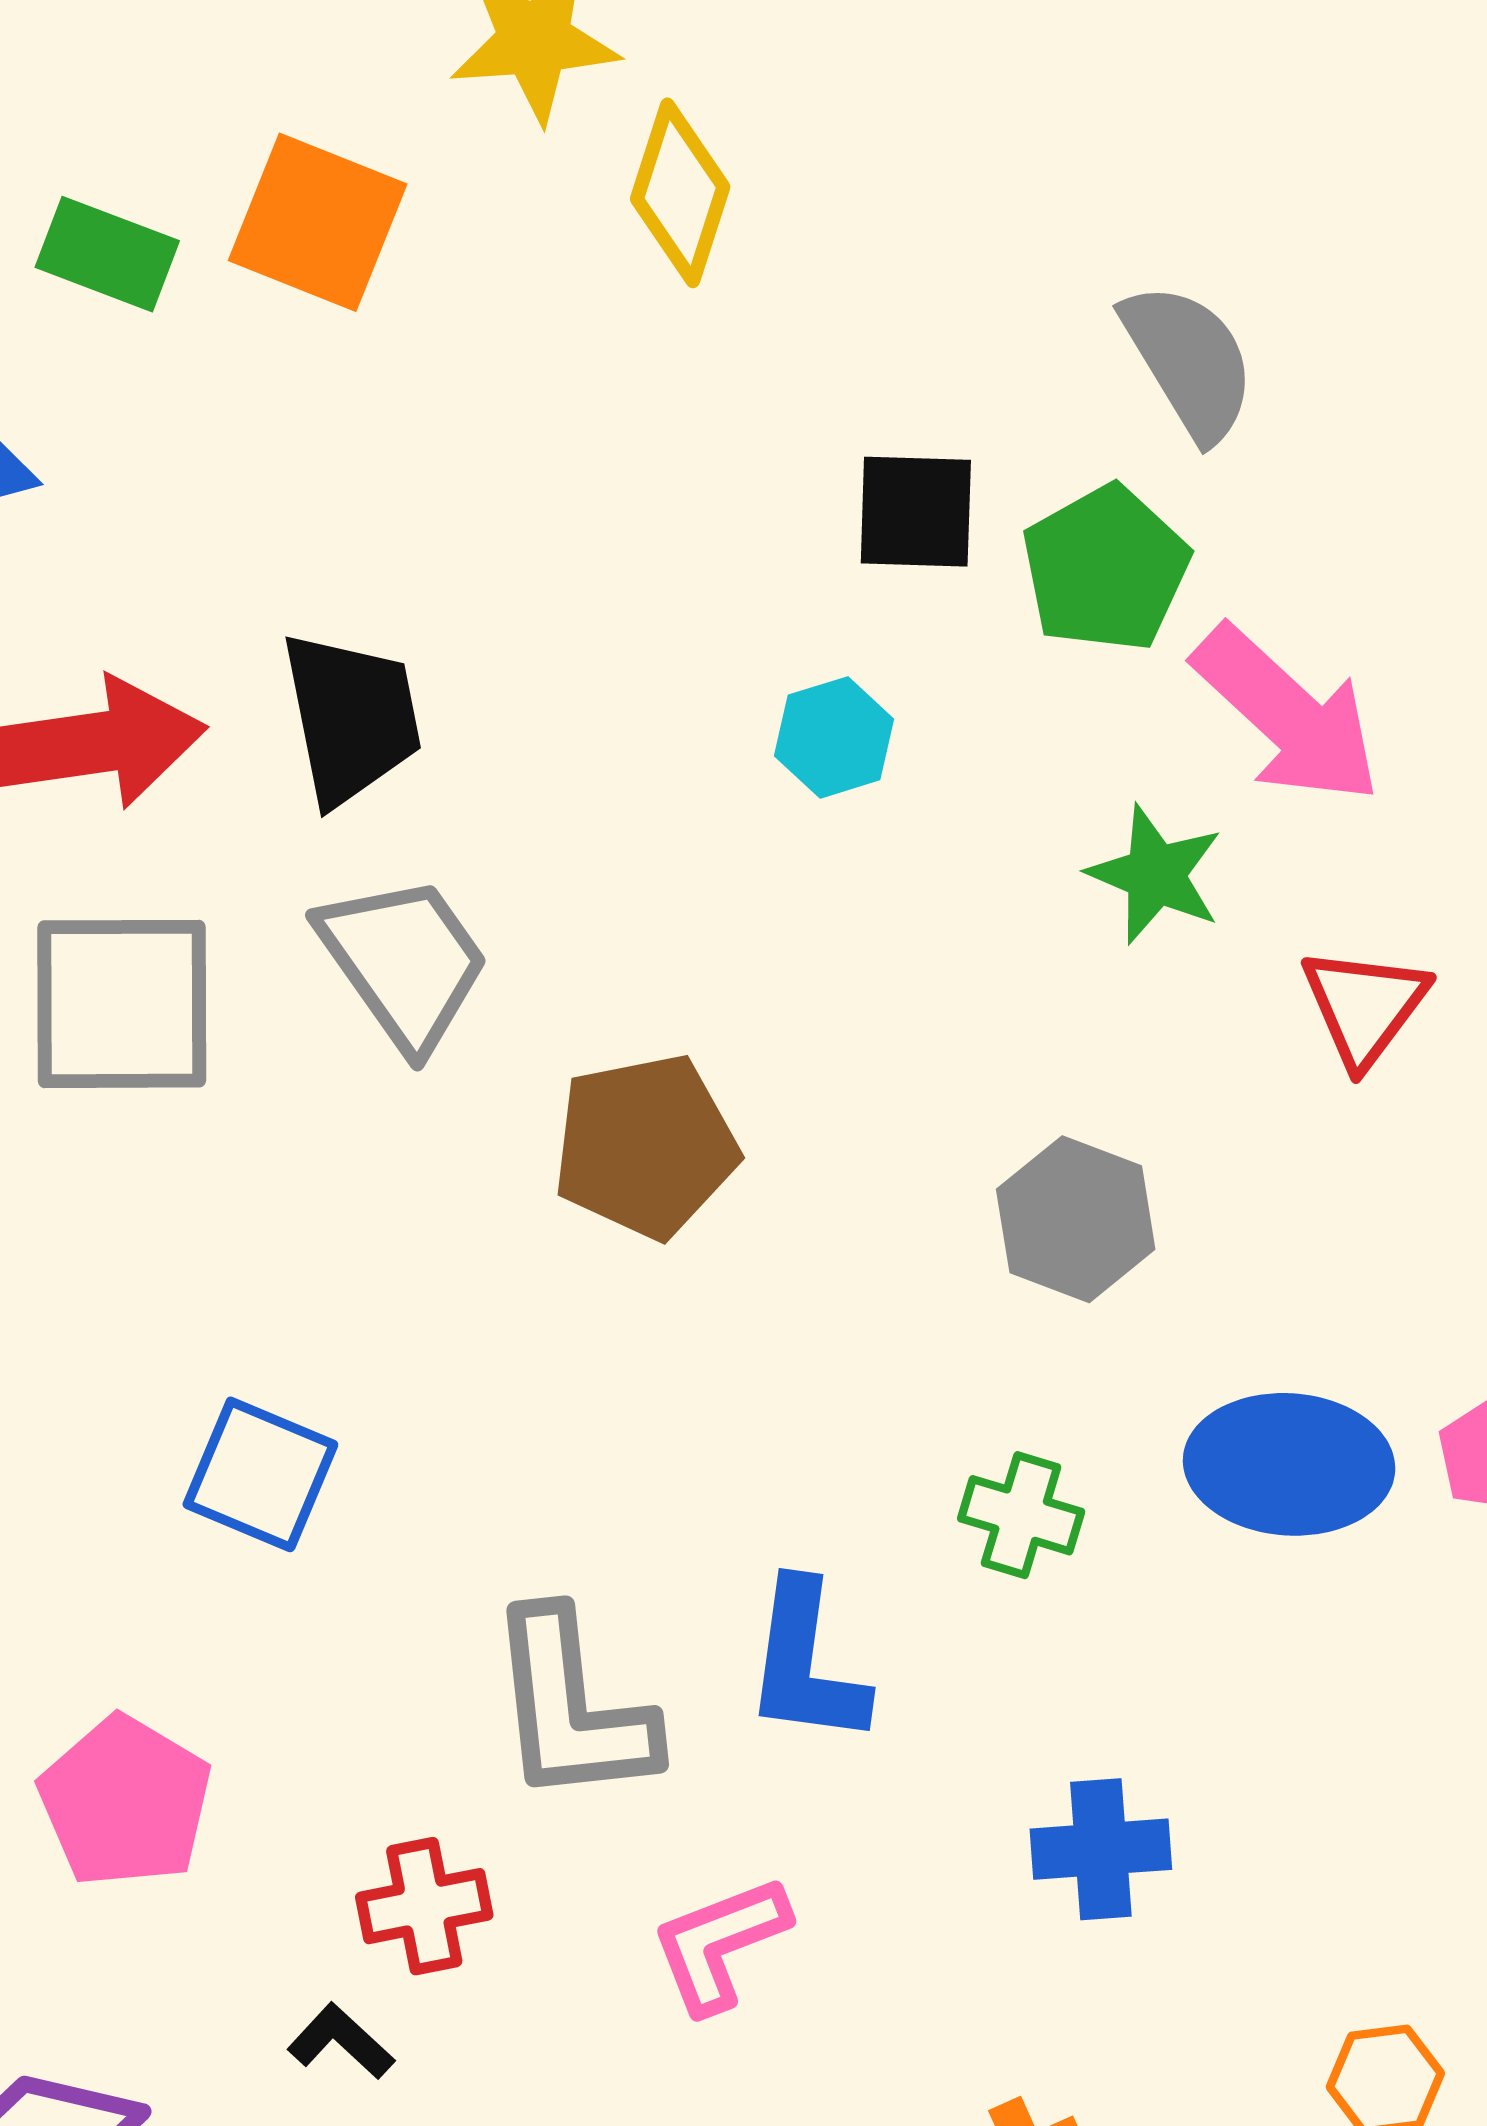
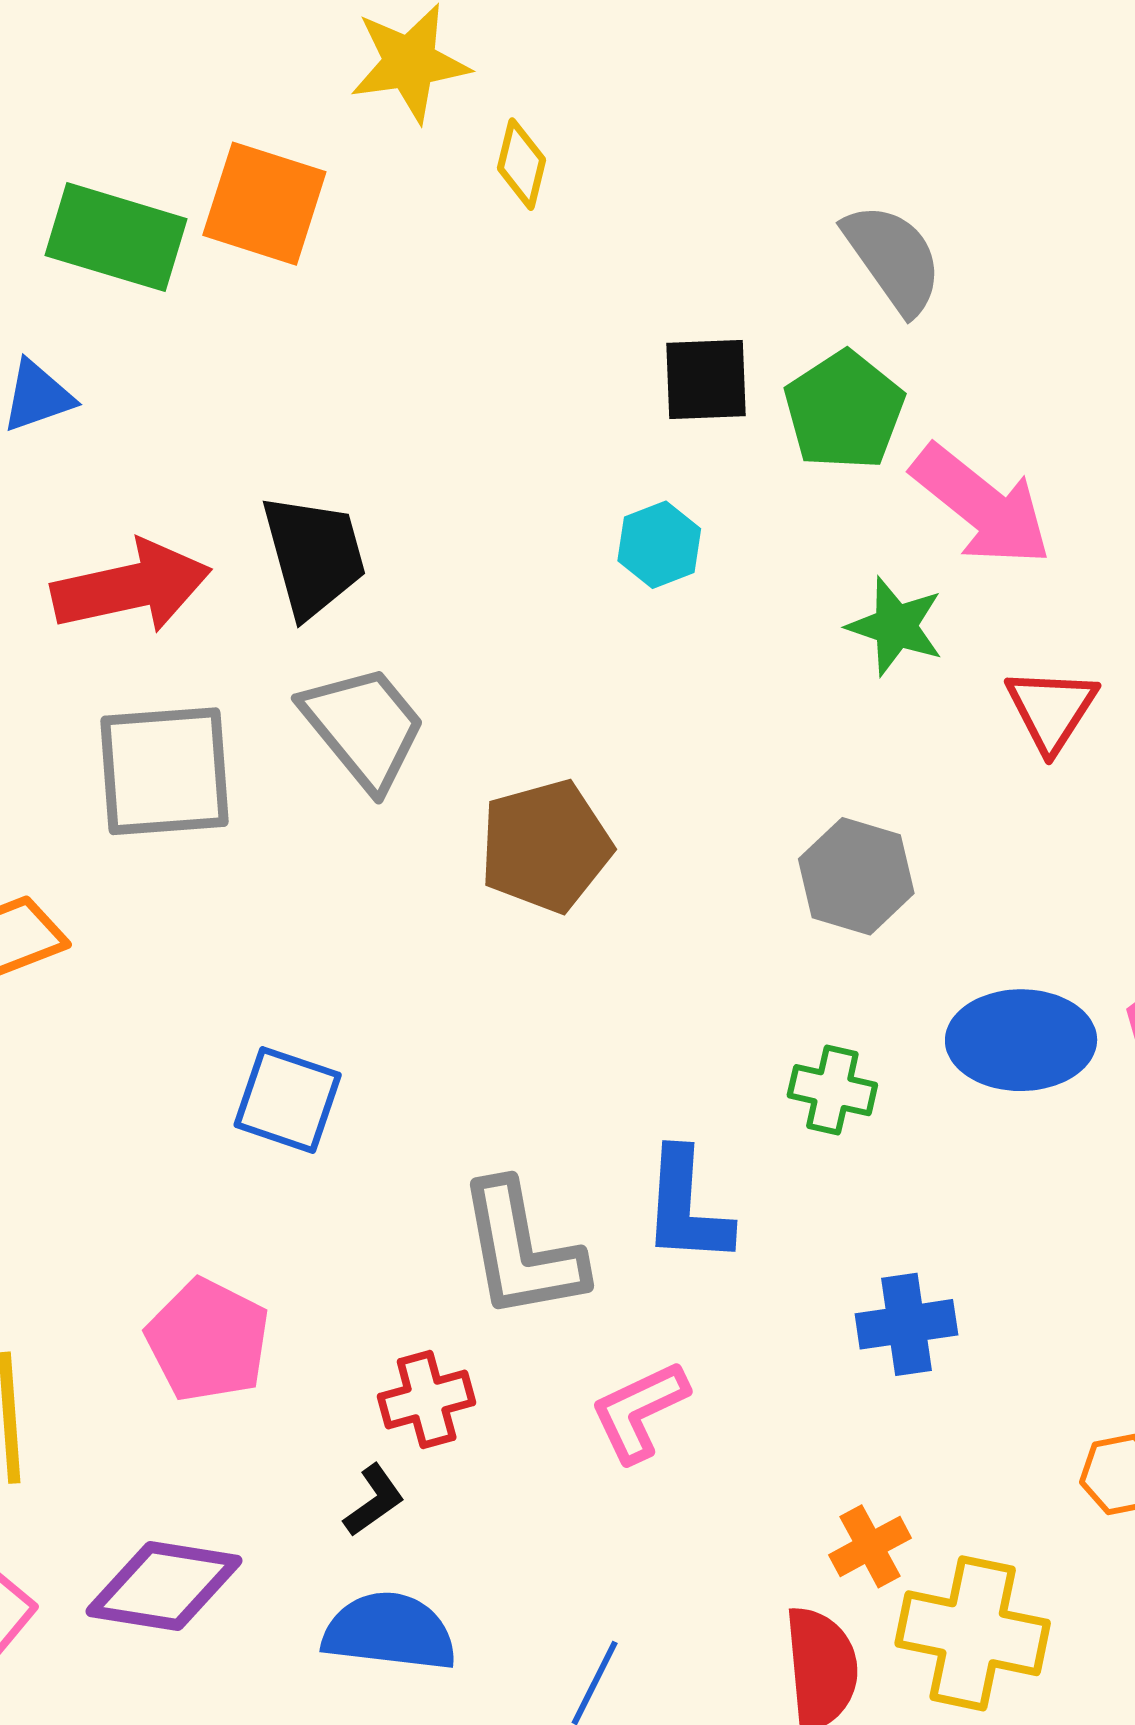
yellow diamond: (680, 193) -> (521, 164), size x0.7
green rectangle: (107, 254) -> (116, 237), size x1.4
black L-shape: (341, 2041) -> (374, 1500), turned 106

